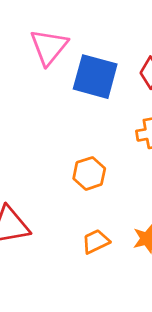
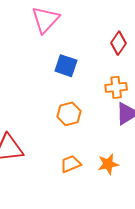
blue square: (95, 77) -> (66, 66), moved, size x0.7

